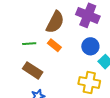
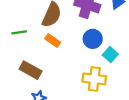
green line: (29, 44) -> (19, 32), moved

